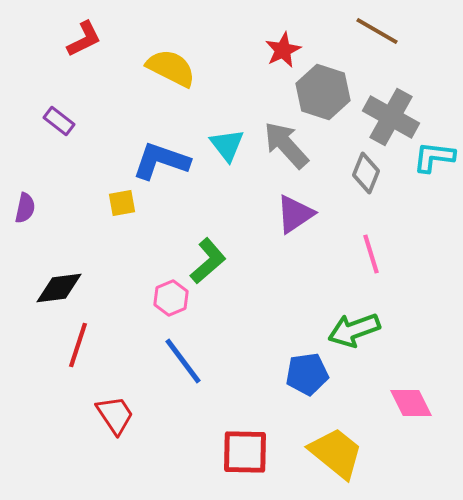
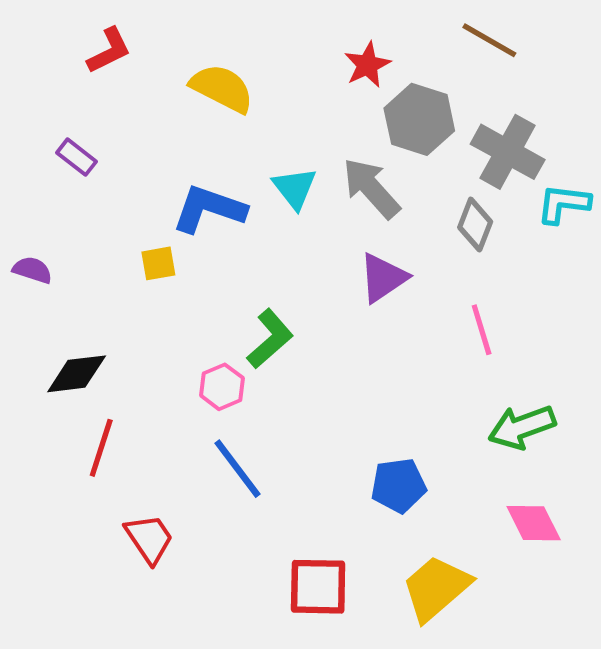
purple semicircle: (25, 208) -> (32, 270), turned -84
green arrow: (354, 330) -> (522, 427), moved
yellow trapezoid: (336, 453) -> (436, 588), turned -80

